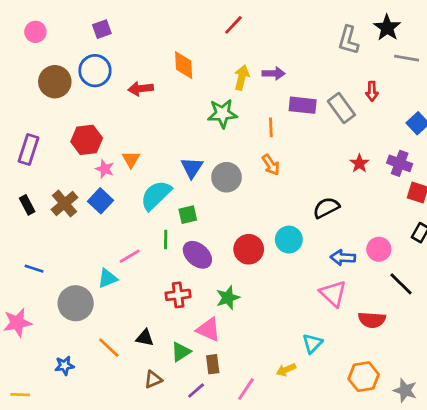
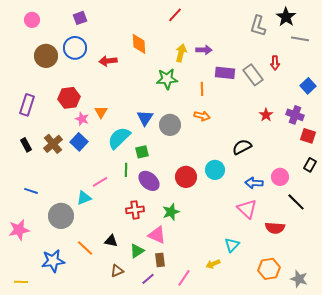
orange arrow: (271, 165) -> (202, 116), turned -42
blue star: (65, 366) -> (53, 261), size x1.6

